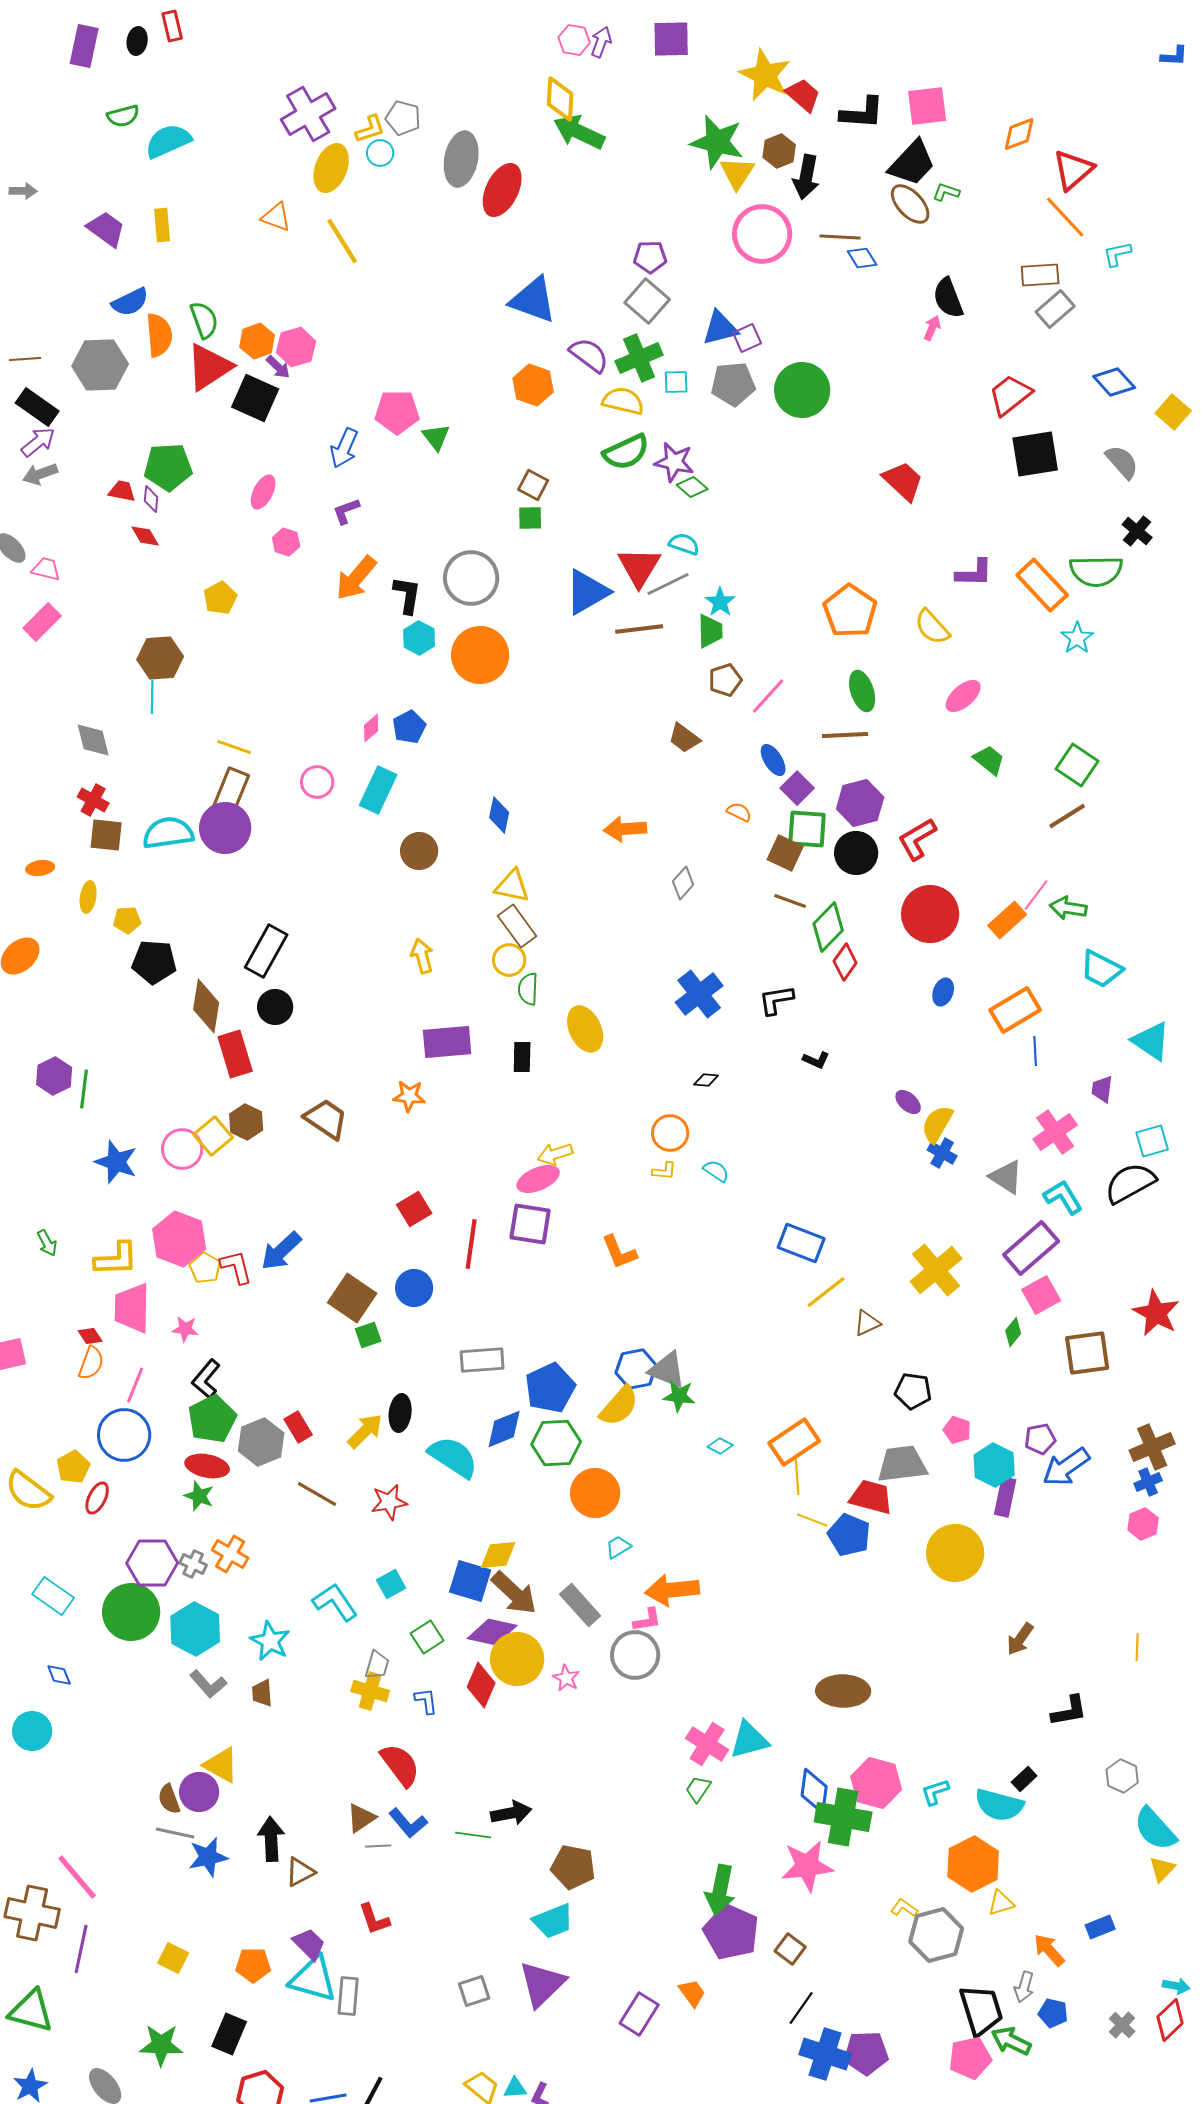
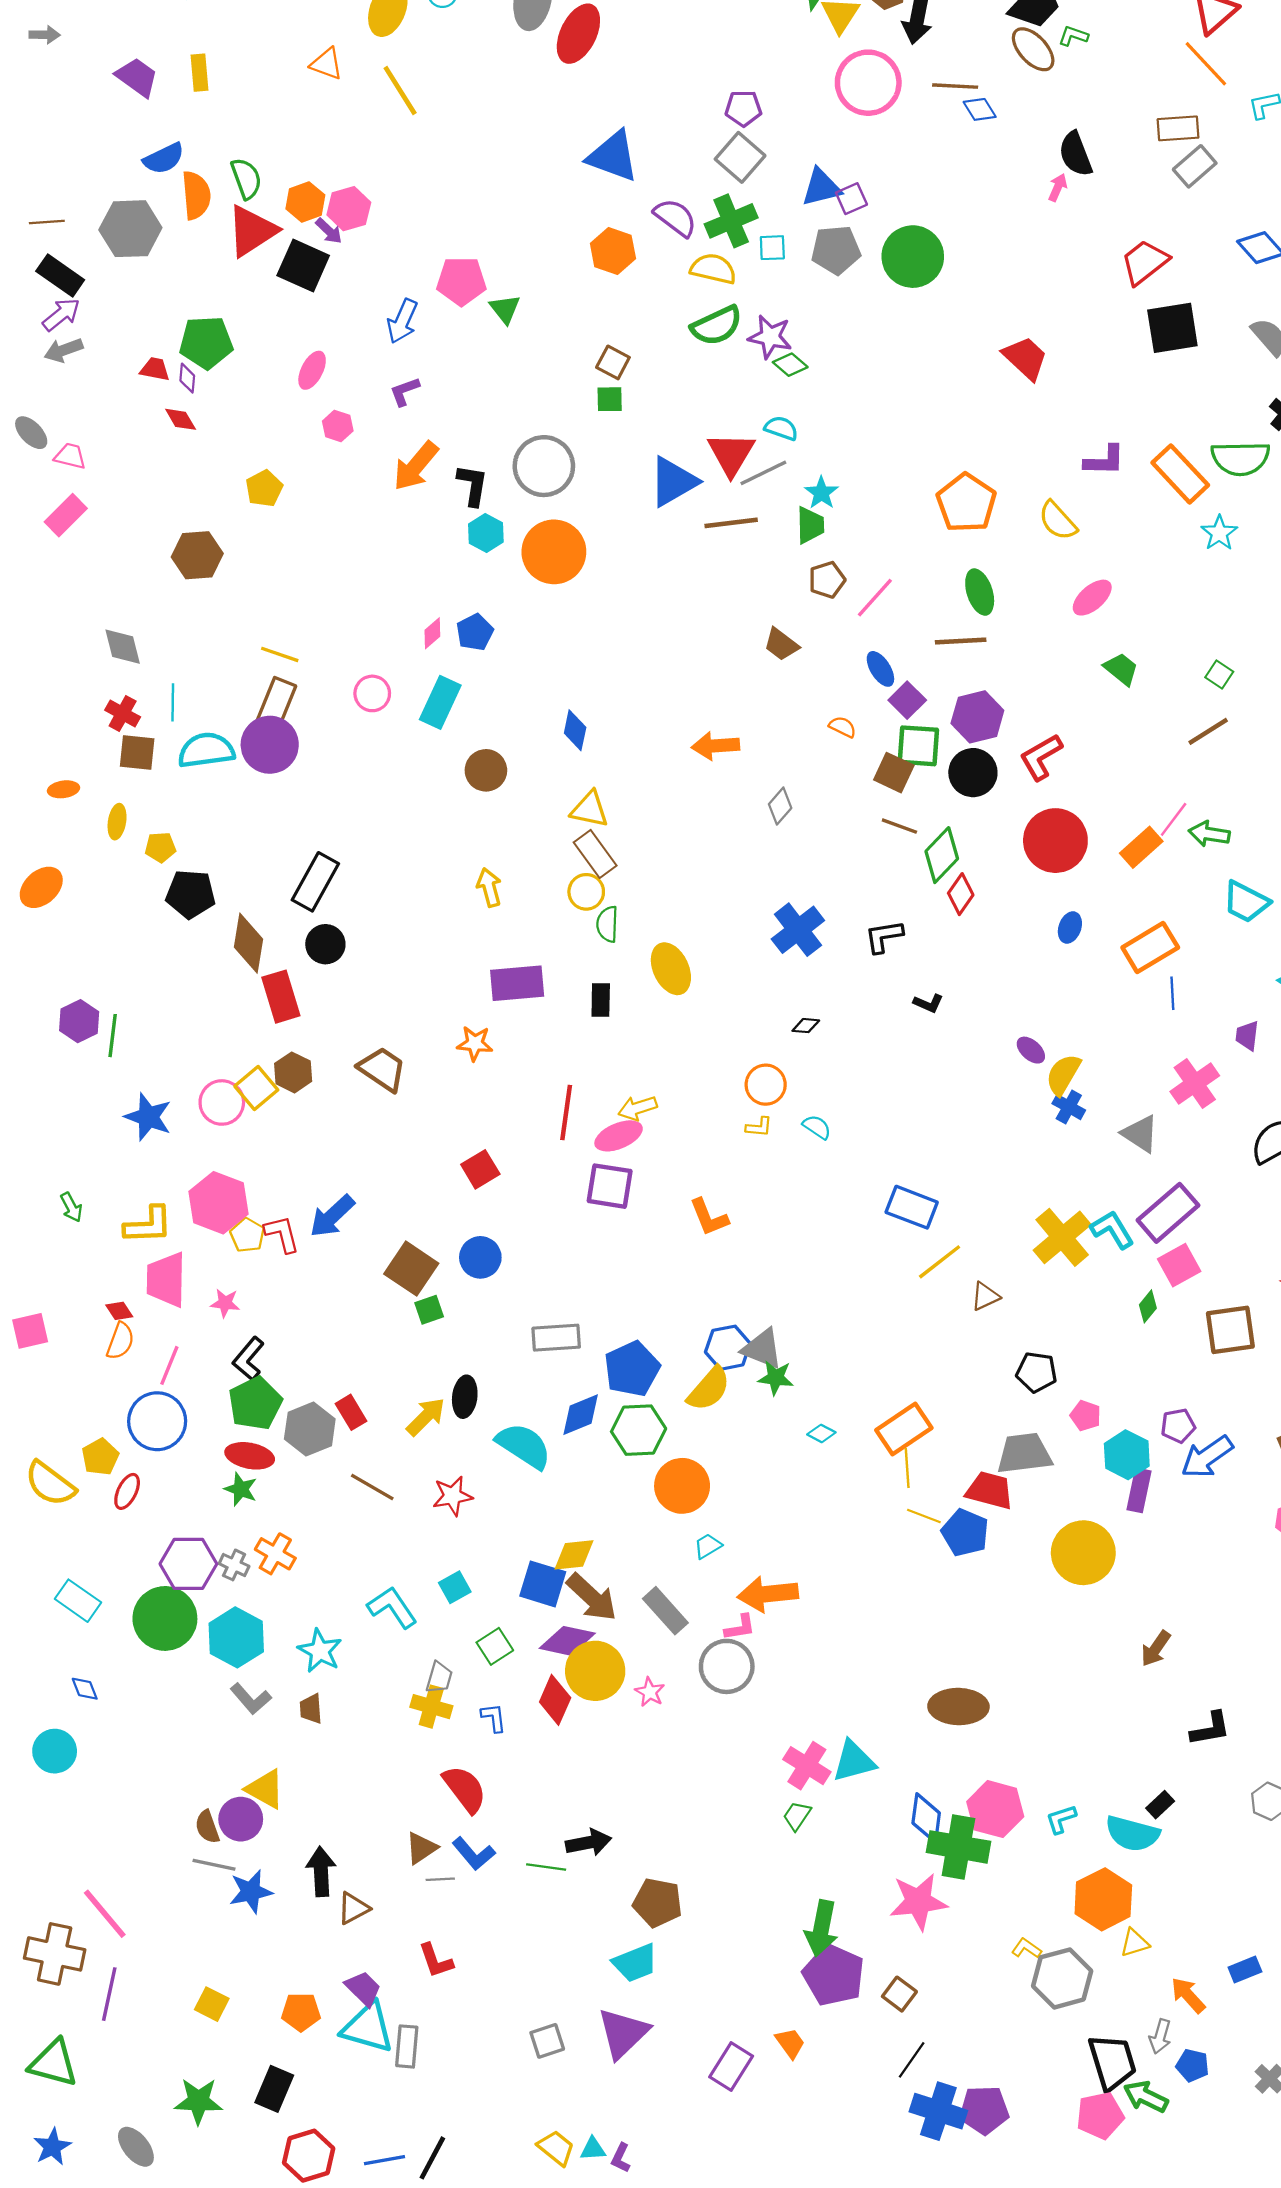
cyan line: (152, 697) -> (173, 702), moved
green square: (1077, 765) -> (1219, 675), size x0.6
cyan L-shape: (1063, 1197) -> (1112, 1230), moved
red line: (471, 1244) -> (566, 1113), moved

